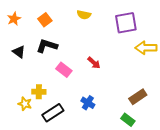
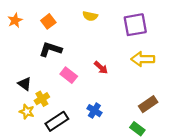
yellow arrow: (146, 48) -> (143, 59), moved
black triangle: (19, 52) -> (25, 84), moved
yellow cross: (39, 92) -> (42, 99), turned -32

